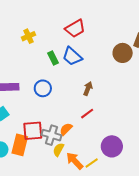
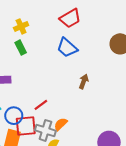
green rectangle: (53, 58) -> (21, 48), moved
blue circle: (43, 88) -> (14, 116), moved
red line: (87, 114) -> (41, 105), moved

